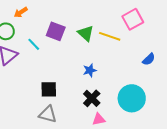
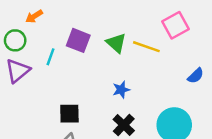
cyan line: (34, 44) -> (50, 57), turned 64

